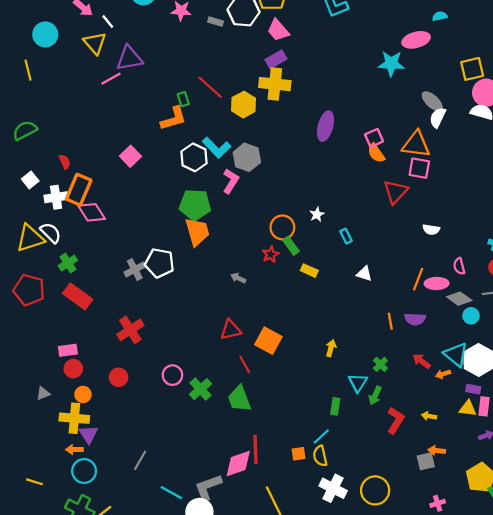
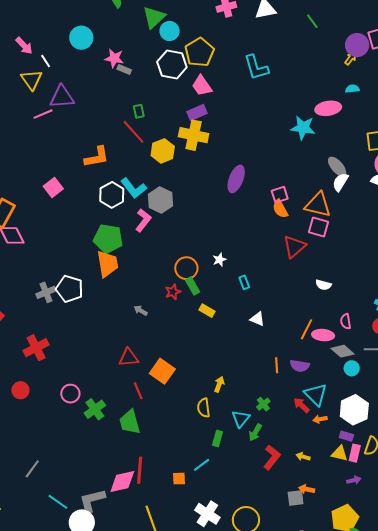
gray rectangle: (216, 22) -> (124, 69), moved
green rectangle: (183, 99) -> (139, 111), moved
cyan triangle: (456, 355) -> (316, 395), moved
yellow semicircle: (320, 456) -> (204, 408), moved

